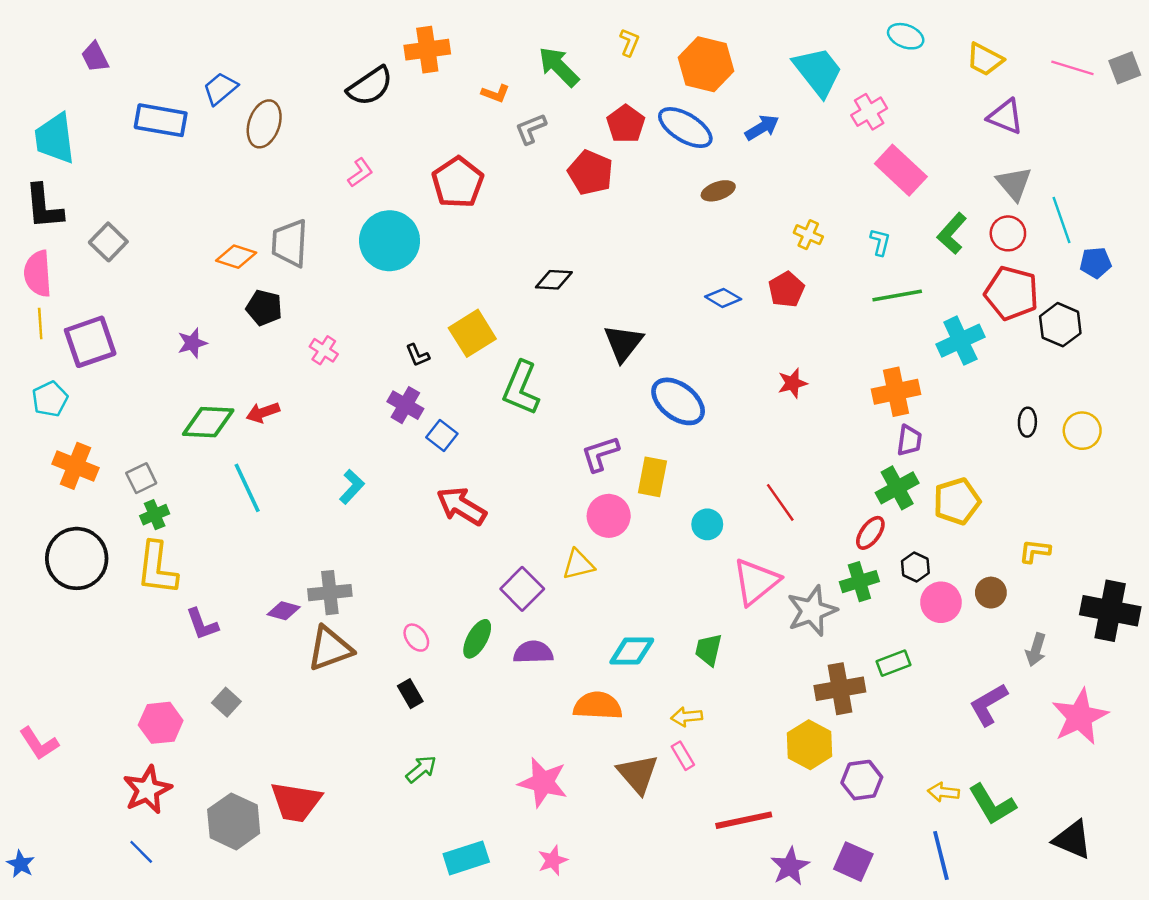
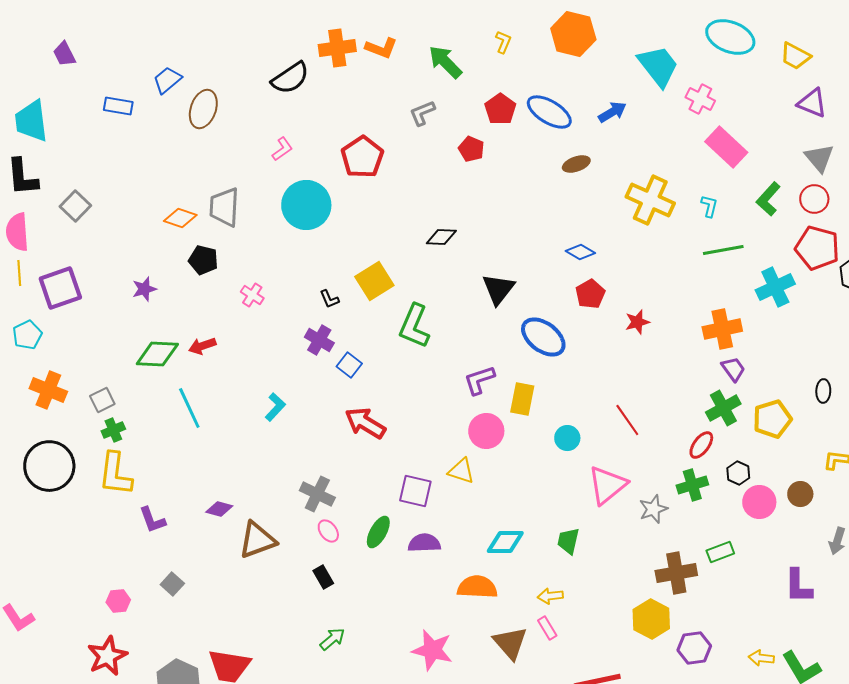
cyan ellipse: (906, 36) -> (730, 37), size x1.6
orange hexagon: (706, 64) -> (573, 34), moved
orange L-shape: (495, 93) -> (381, 48), moved, size x1.4
pink cross: (869, 112) -> (700, 99), turned -32
blue rectangle: (161, 120) -> (118, 106), size x0.7
red pentagon: (590, 173) -> (471, 149), size x0.7
yellow cross: (808, 235) -> (650, 200), size x2.0
red pentagon: (786, 289) -> (590, 294), moved
black ellipse: (1027, 422) -> (823, 391), moved
purple trapezoid: (909, 440) -> (733, 369), turned -44
yellow triangle: (578, 565) -> (461, 471), turned 32
purple square: (522, 589) -> (415, 491), turned -32
gray cross: (330, 593) -> (317, 494), moved, turned 32
gray star: (812, 611) -> (653, 509), size x0.7
purple L-shape: (988, 705) -> (798, 586), turned -60
pink hexagon: (161, 723) -> (118, 601), size x0.7

